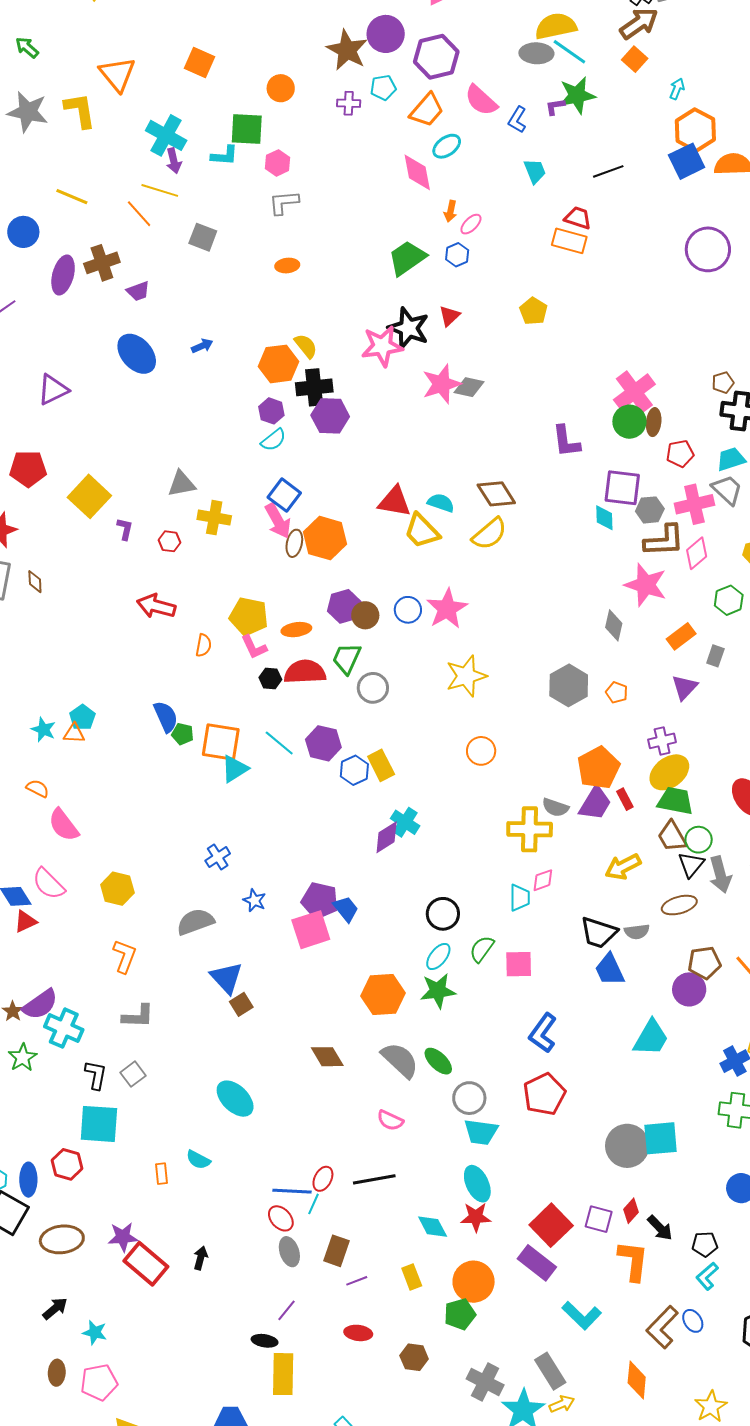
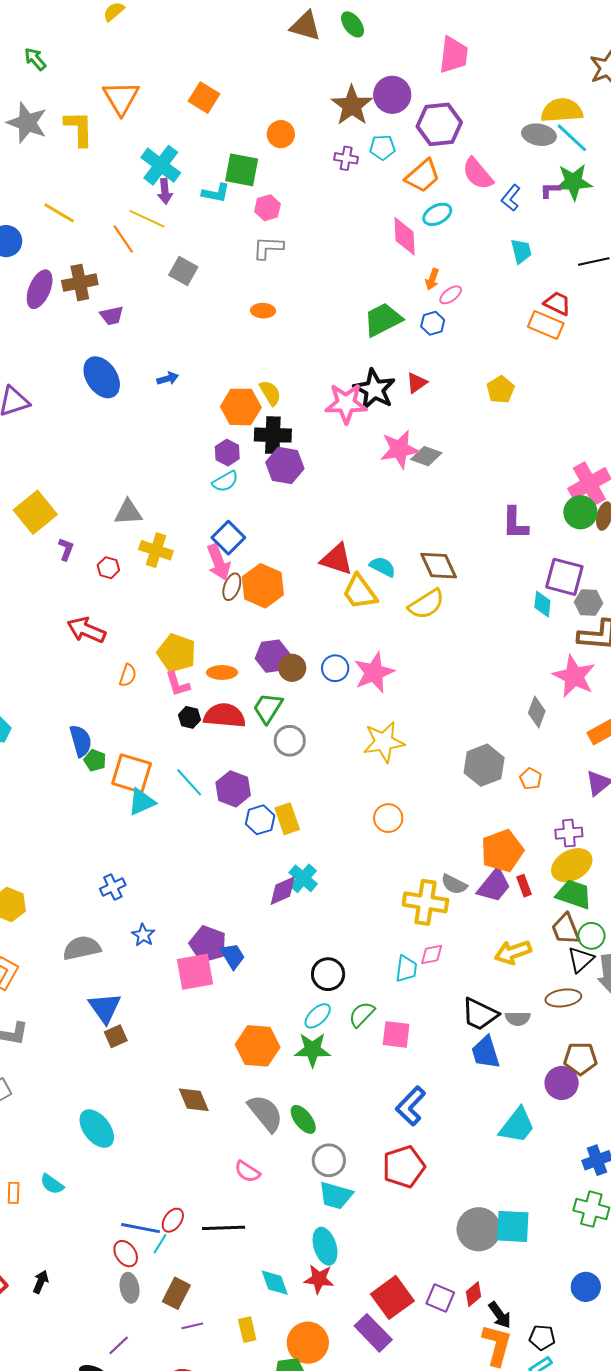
orange L-shape: (633, 1261) -> (497, 1345), moved

